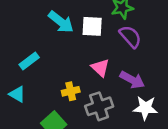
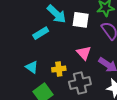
cyan rectangle: (29, 61) -> (41, 33), moved
cyan triangle: (17, 94) -> (32, 67), moved

